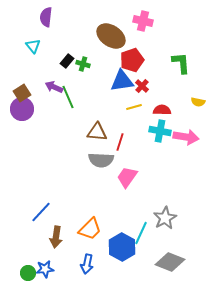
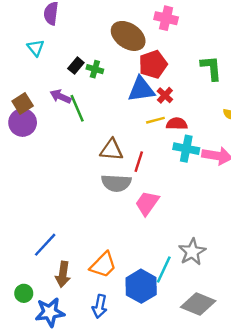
red semicircle: (162, 110) -> (177, 124), moved
blue star: (45, 269) -> (50, 312), size x1.4
green circle: (28, 273) -> (24, 293), moved

